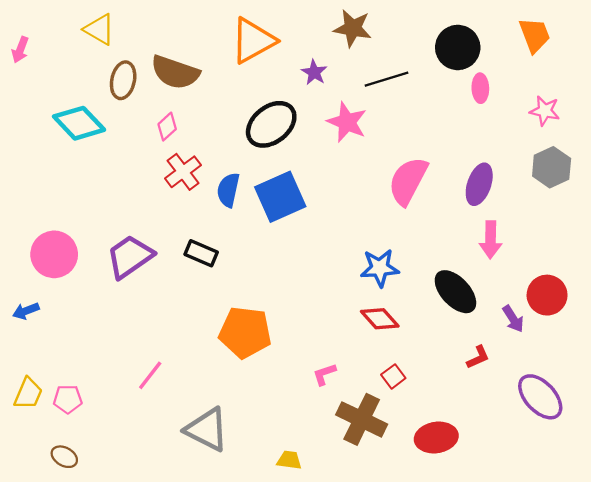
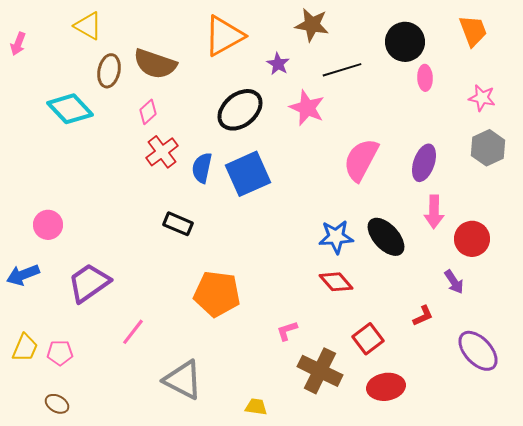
pink circle: (54, 254) -> (48, 225), size x0.7
purple trapezoid: (130, 257) -> (89, 283), moved
black ellipse: (455, 292) -> (386, 237), moved
red circle: (547, 295) -> (472, 239), moved
blue arrow: (26, 311) -> (23, 275), size x1.4
red square: (393, 376) -> (368, 339), moved, size x1.4

